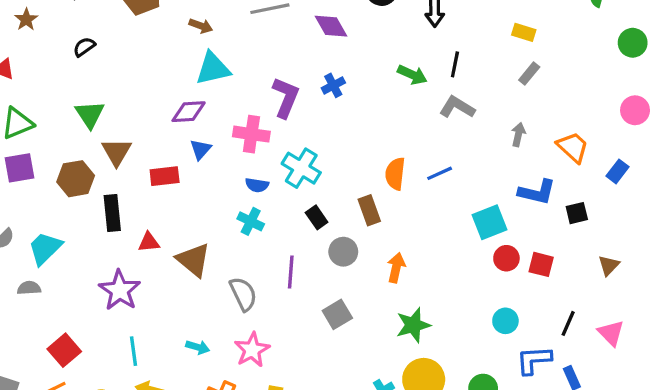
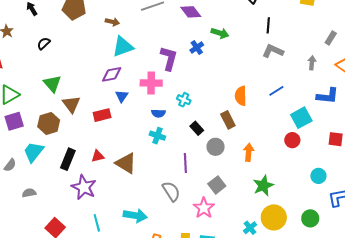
gray rectangle: (529, 73) -> (331, 38), moved
green arrow: (412, 75) -> (220, 33), moved
cyan cross: (301, 168) -> (184, 100), size x0.6
blue line: (440, 173) -> (276, 91), moved
black rectangle: (112, 213) -> (68, 159), moved, turned 35
cyan trapezoid: (45, 248) -> (33, 152), moved
red circle: (506, 258) -> (292, 140), moved
gray semicircle: (243, 294) -> (171, 191), moved
cyan arrow: (198, 347) -> (135, 215), size x1.6
pink star: (252, 350) -> (204, 208), moved

